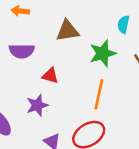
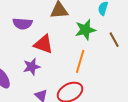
red triangle: (50, 76) -> (43, 44), size x1.5

